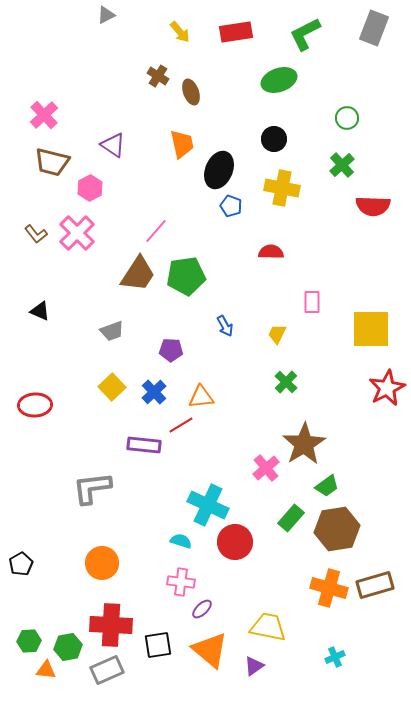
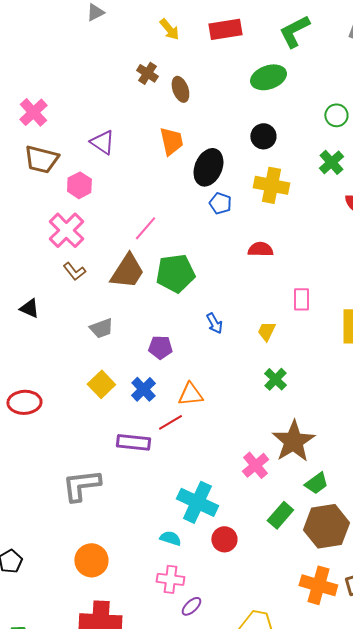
brown L-shape: (36, 234) -> (74, 271), moved
red circle: (235, 542) -> (224, 539), size x0.7

